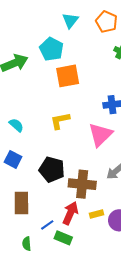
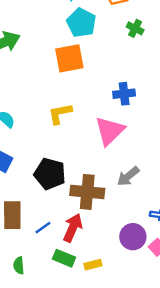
cyan pentagon: (51, 49) -> (81, 23), moved
yellow rectangle: (97, 214) -> (93, 265), moved
blue line: (47, 225) -> (43, 228), moved

